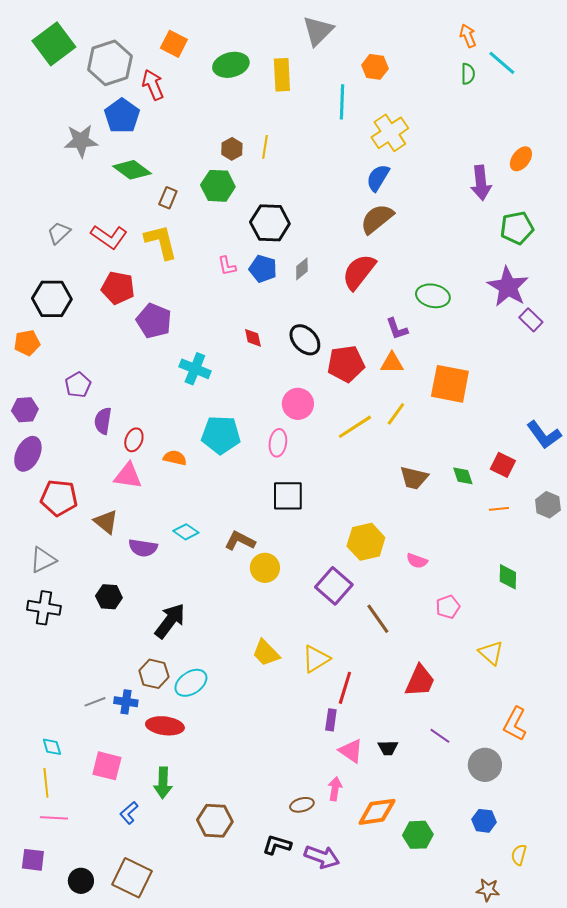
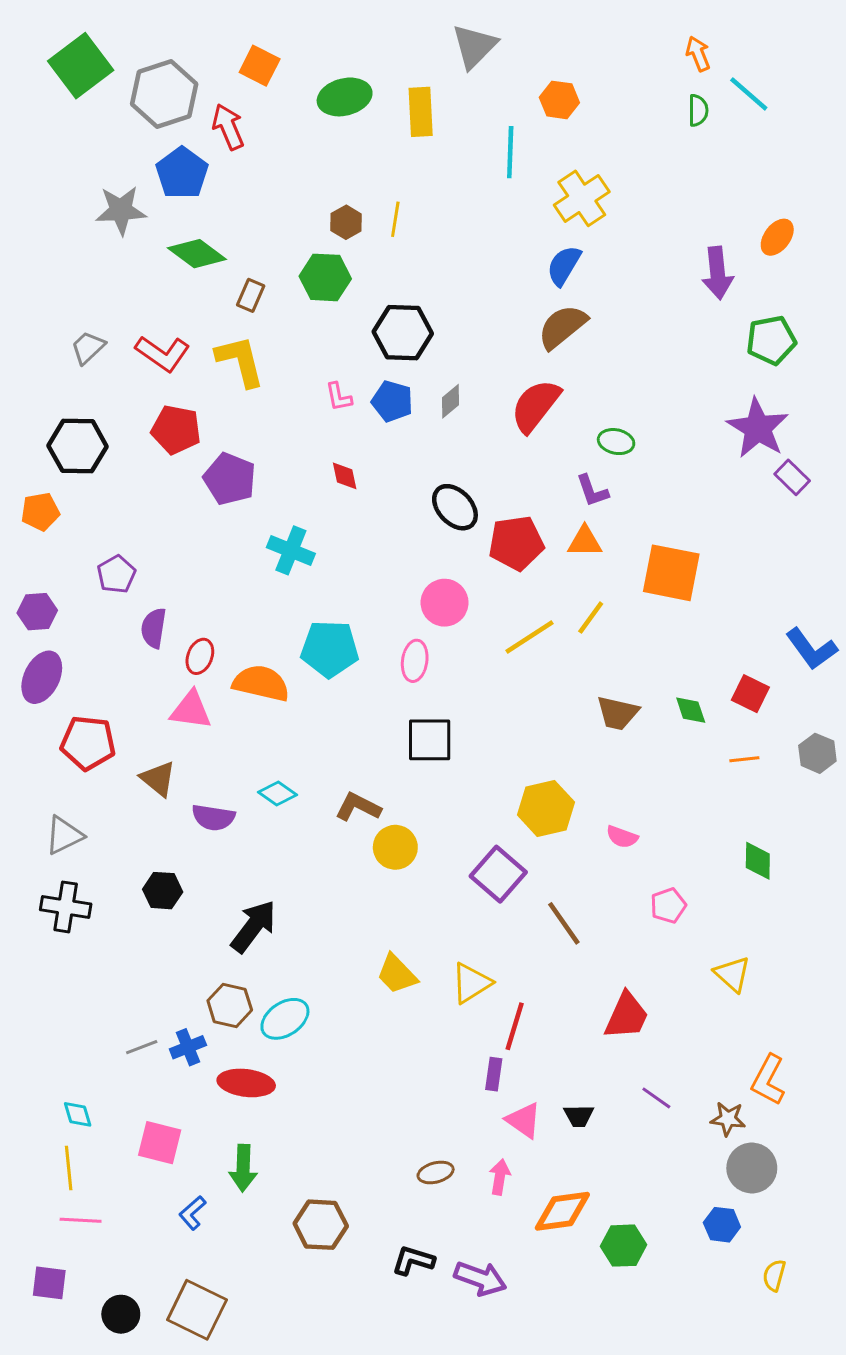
green ellipse: (433, 296) -> (616, 442), moved, size x0.7
red diamond: (253, 338) -> (345, 476), moved
orange semicircle: (175, 458) -> (261, 683), size x1.6
blue cross: (126, 702) -> (188, 1047), turned -30
gray circle: (485, 765) -> (752, 1168), moved
brown ellipse: (302, 805) -> (436, 1172), moved
brown star: (488, 890) -> (728, 1119), moved

